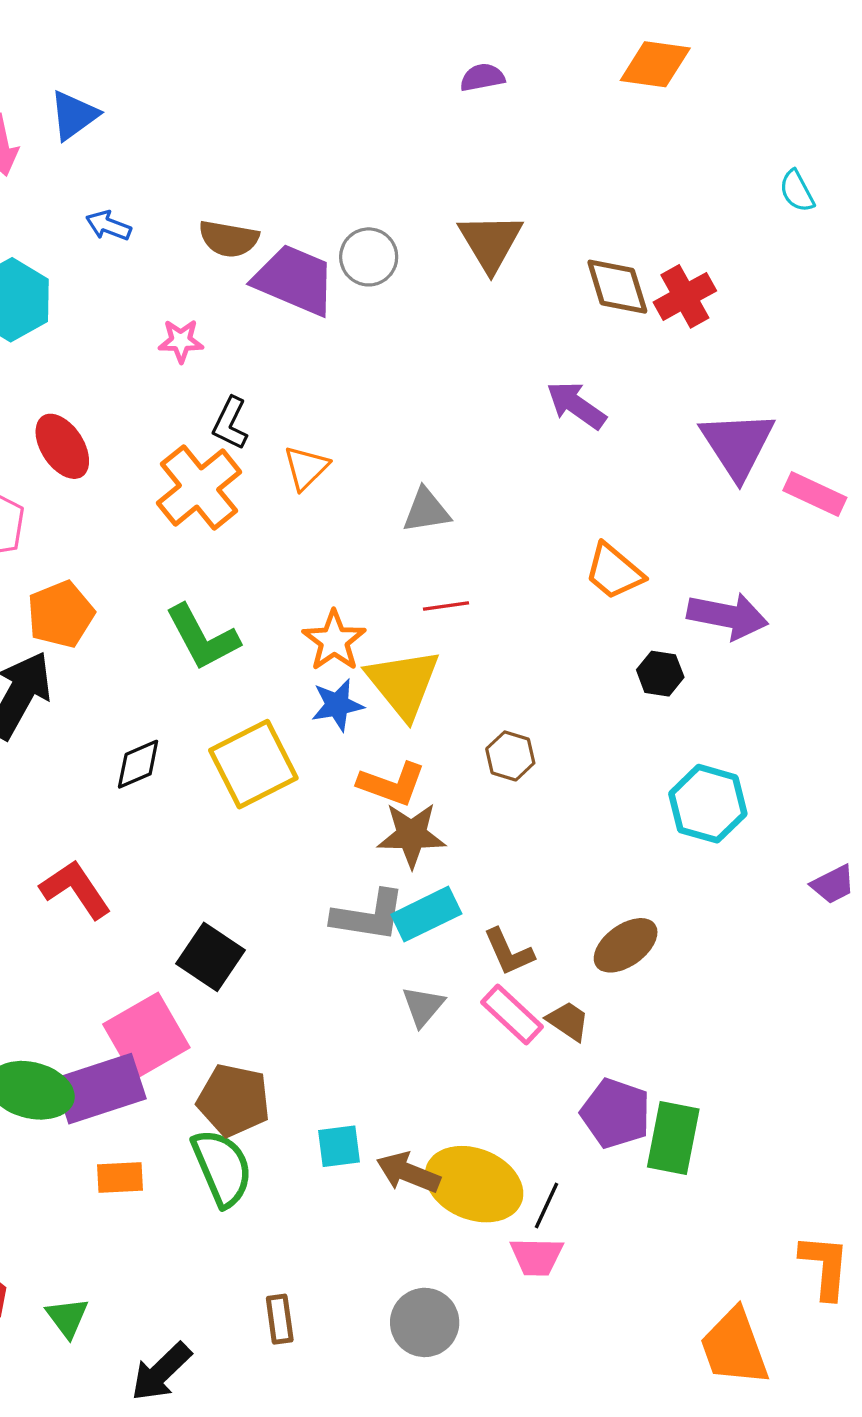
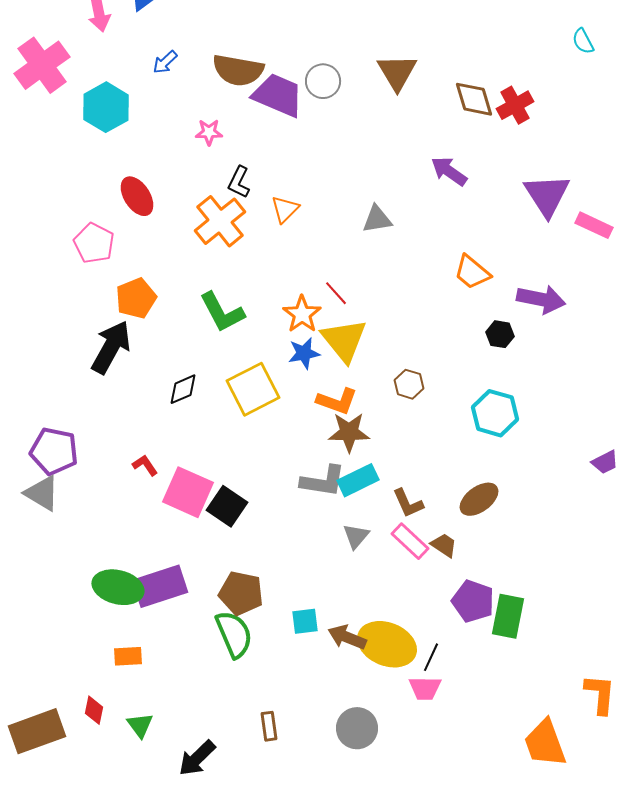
blue arrow: (108, 226) -> (165, 62), turned -64
brown semicircle: (229, 239) -> (238, 70), size x1.4
gray triangle: (426, 511) -> (377, 219), moved
red line: (446, 606) -> (336, 293), moved, turned 56
cyan hexagon: (708, 804) -> (495, 413), moved
red L-shape: (76, 889) -> (145, 465), size x0.6
pink square: (146, 1036) -> (188, 492), moved, turned -36
orange rectangle: (120, 1178) -> (128, 656), moved

